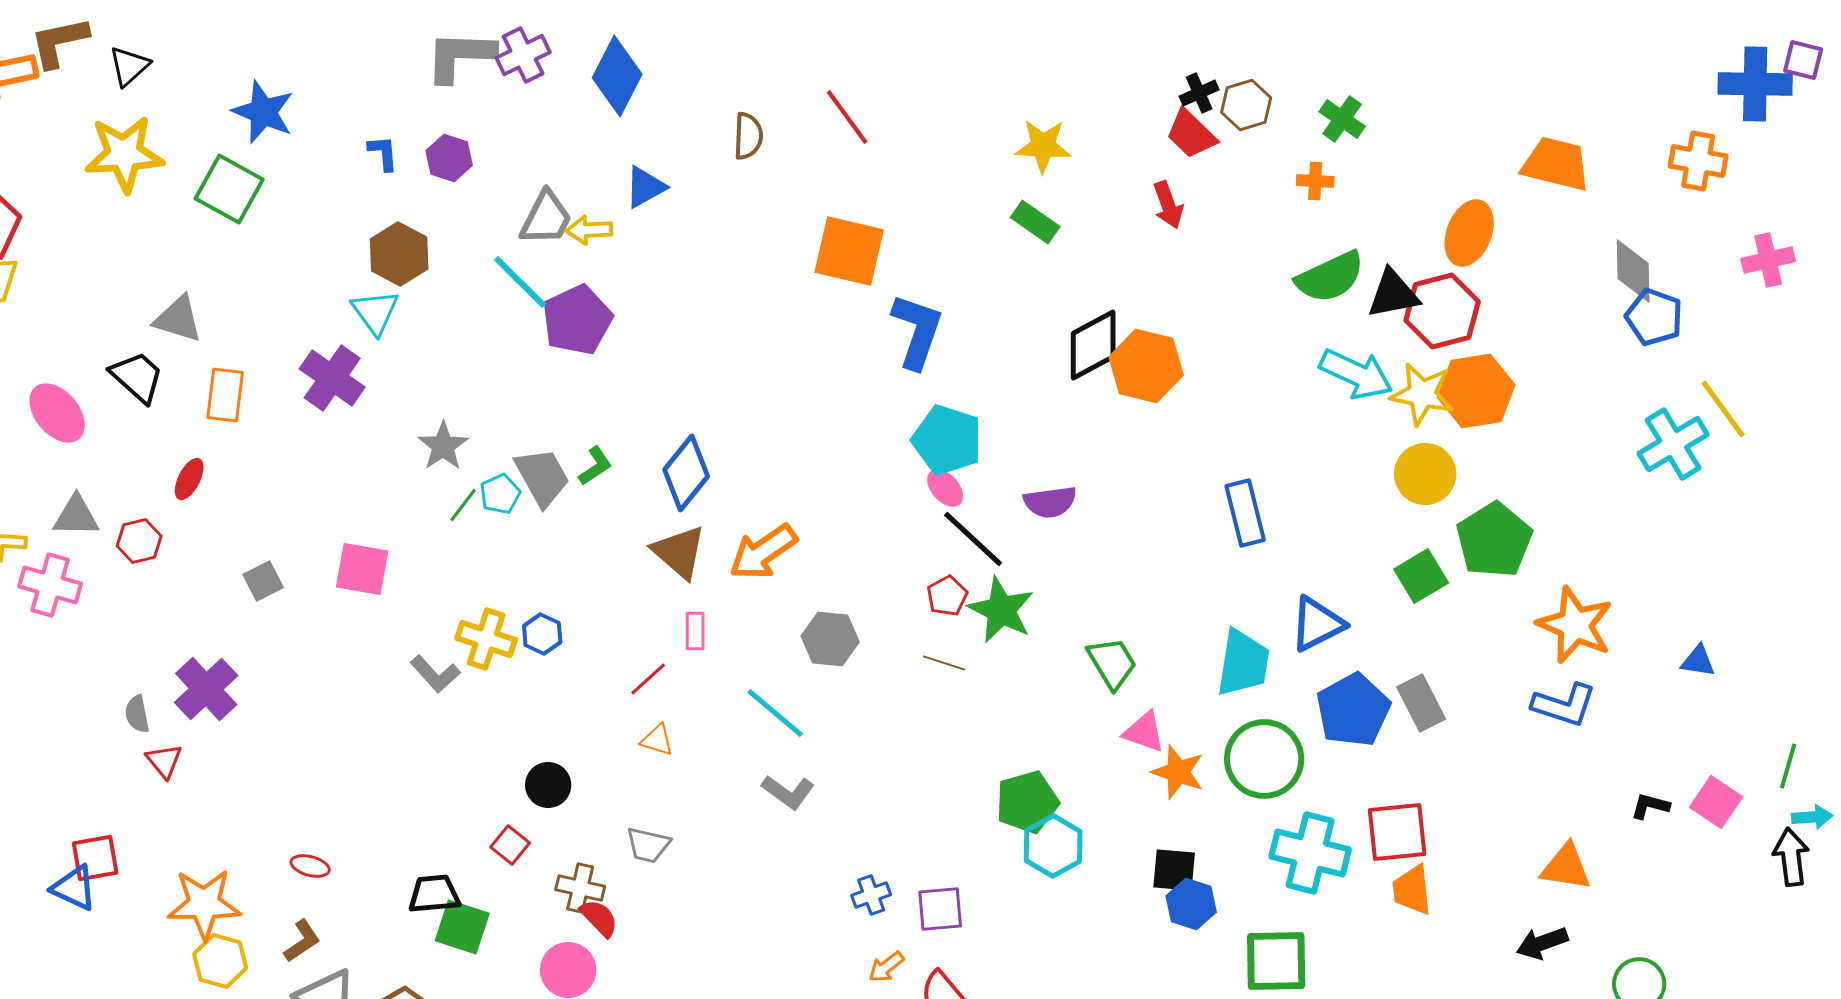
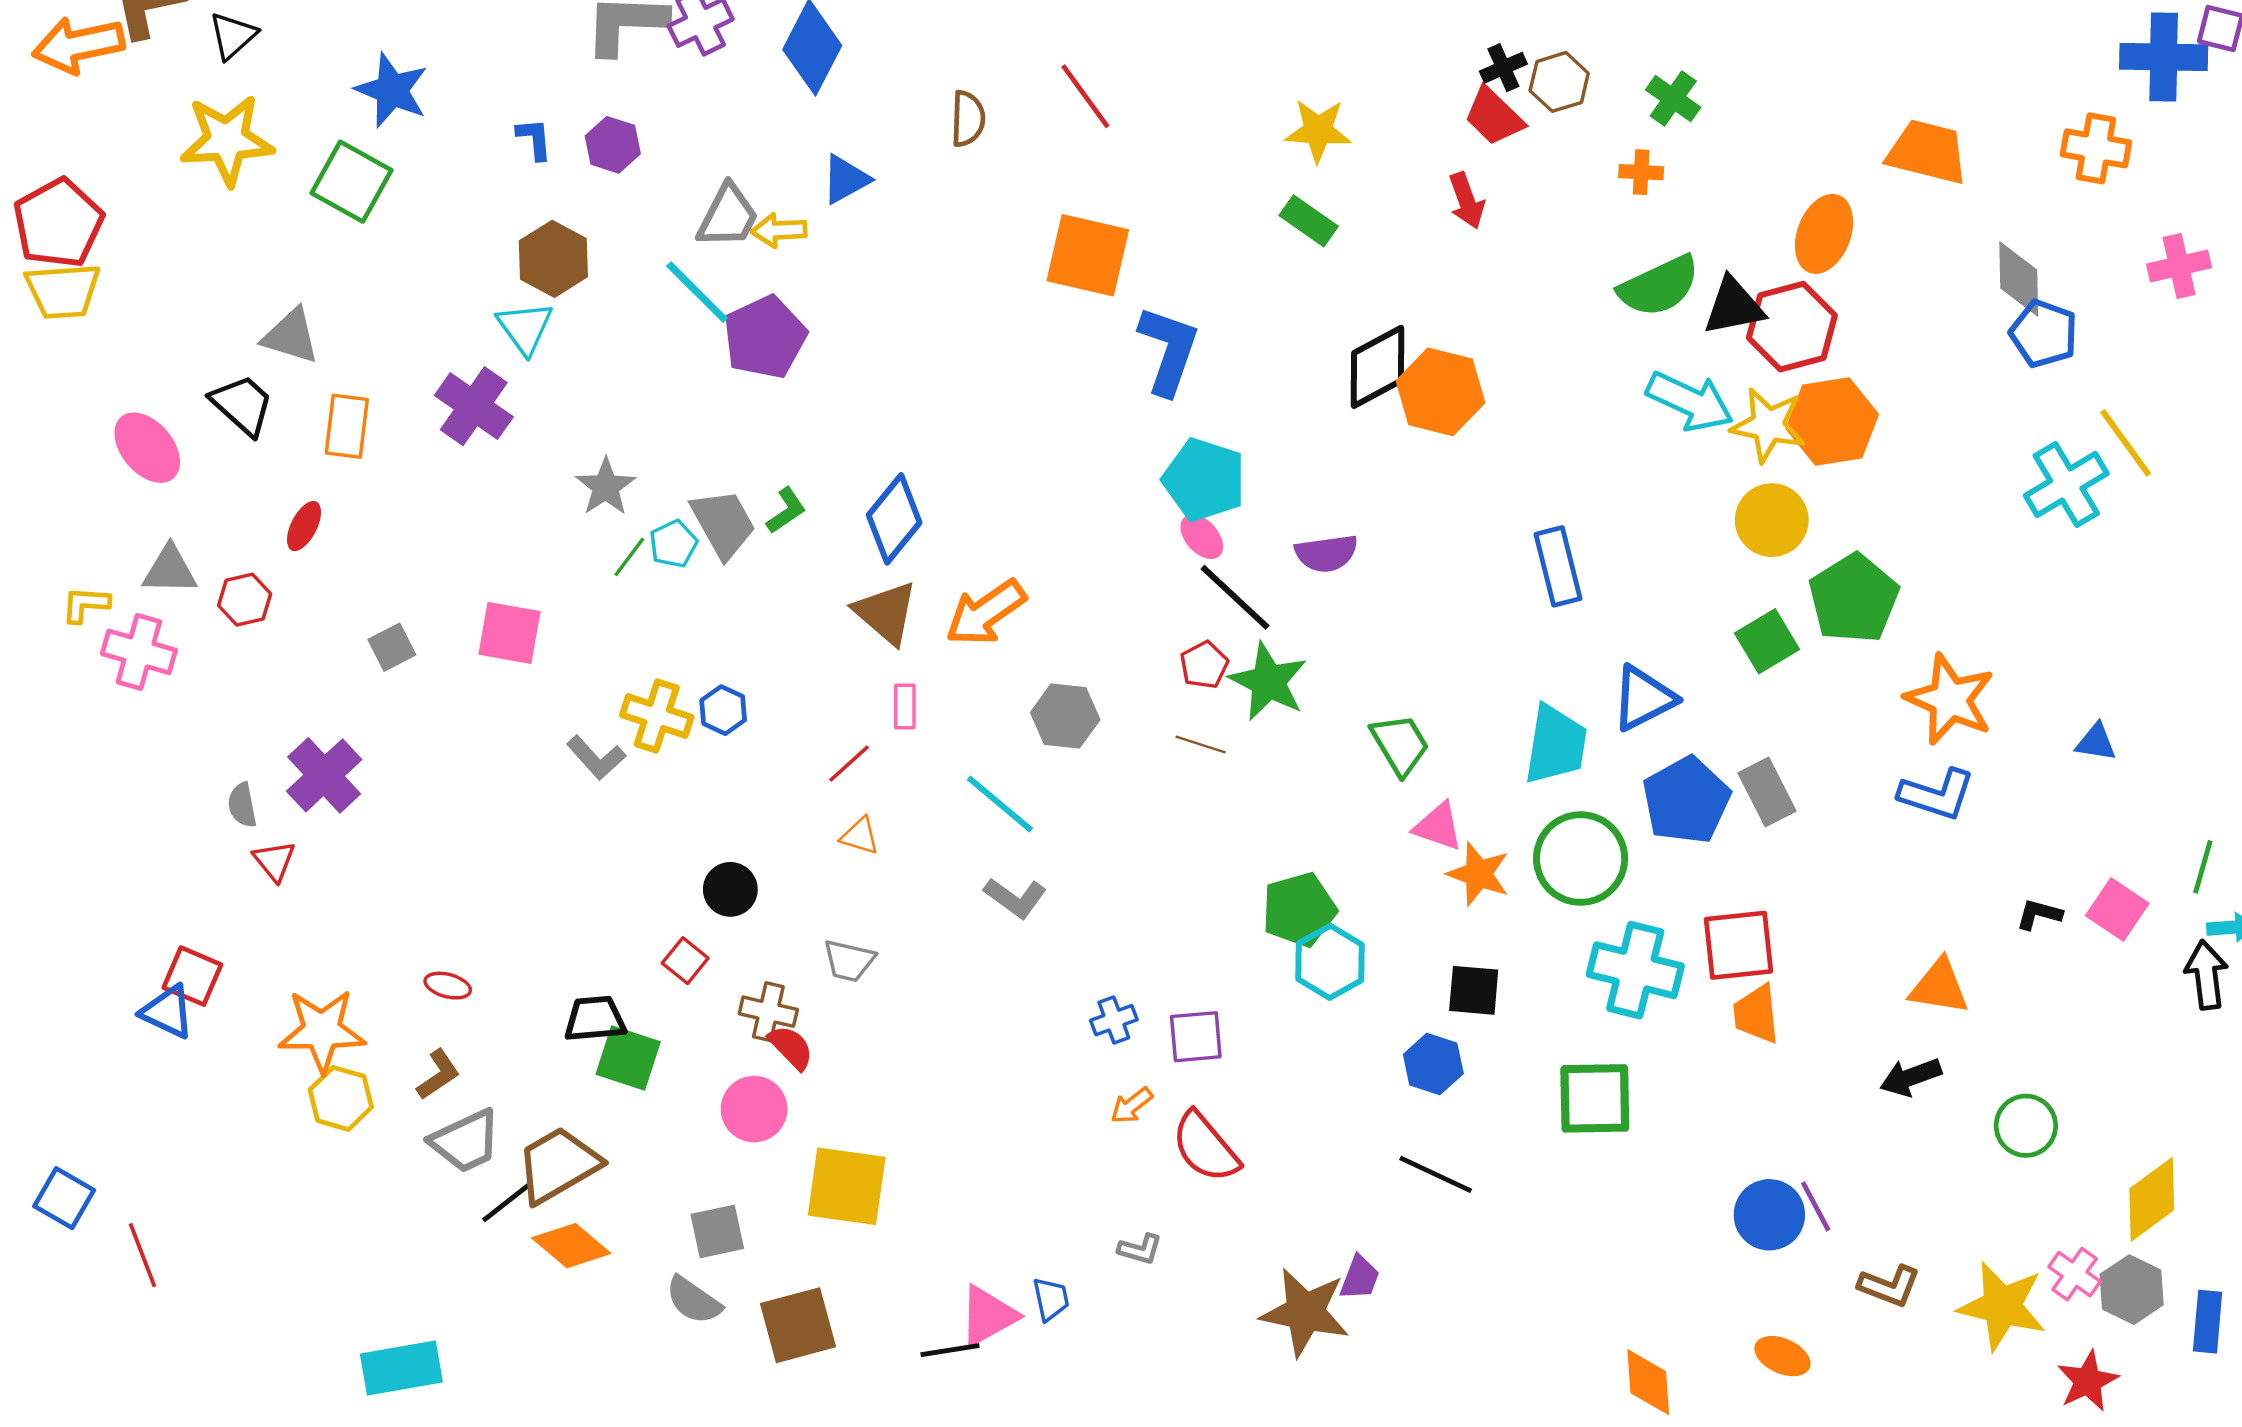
red square: (95, 858) -> (192, 976), turned 33
blue hexagon: (1191, 904) -> (1433, 1064), moved

